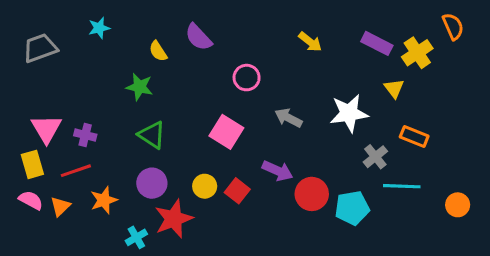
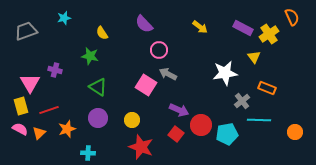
purple semicircle: (198, 37) -> (144, 24), moved
gray arrow: (288, 118) -> (168, 74), moved
purple cross: (85, 135) -> (55, 70), moved
red square: (237, 191) -> (176, 134), moved
red star: (174, 219) -> (141, 147), moved, turned -30
cyan cross: (136, 237) -> (88, 153), turned 32

